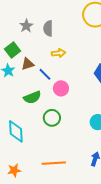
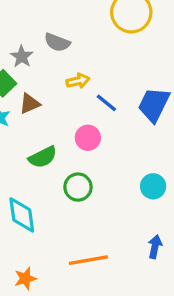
gray star: (26, 26) -> (22, 57), moved
gray semicircle: (48, 28) -> (57, 42), turned -63
blue line: (45, 74) -> (106, 103), moved

